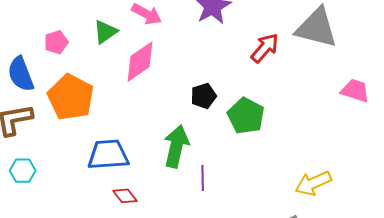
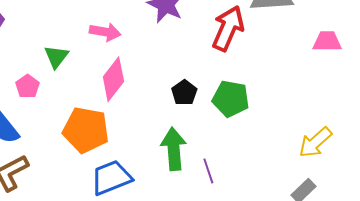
green triangle: (105, 32) -> (56, 57), moved
red arrow: (265, 48) -> (228, 28), size x1.4
orange pentagon: (71, 97) -> (86, 130), moved

